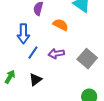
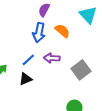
blue arrow: (23, 34) -> (39, 33), moved
blue line: (33, 53) -> (28, 60), moved

